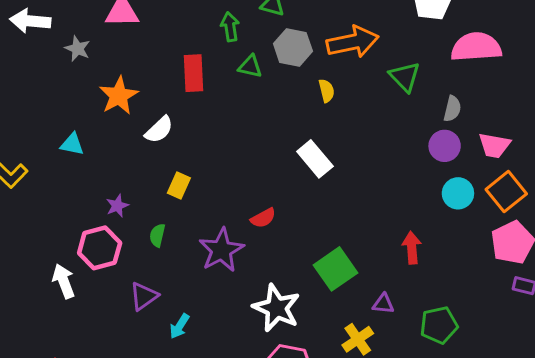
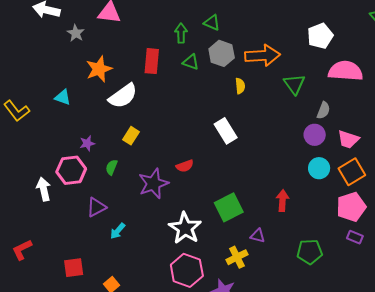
white semicircle: (159, 130) -> (123, 96), size x1.4
green pentagon: (439, 325) -> (310, 252), moved

